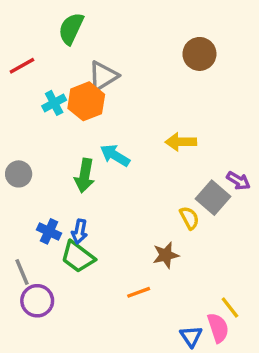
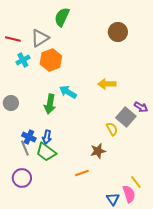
green semicircle: (71, 29) -> (62, 17), moved
red line: (22, 66) -> (13, 39), turned 42
gray triangle: (103, 76) -> (40, 38), moved
cyan cross: (54, 103) -> (23, 60), moved
gray line: (22, 272) -> (25, 148), moved

